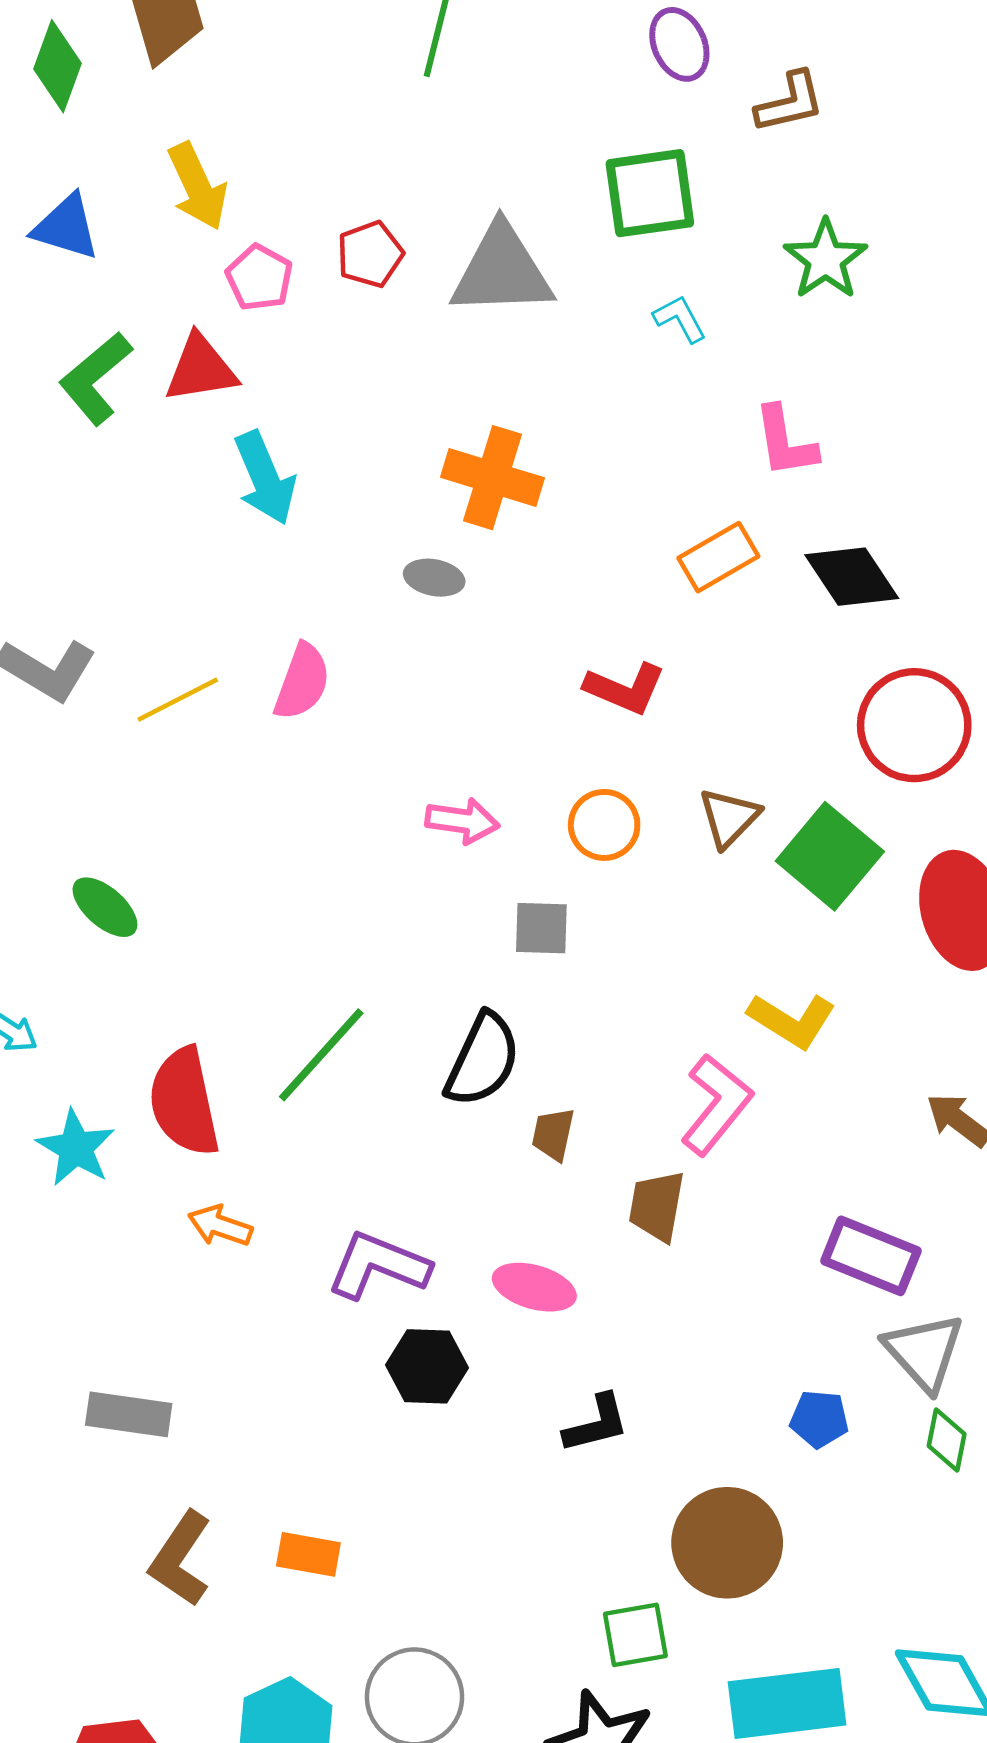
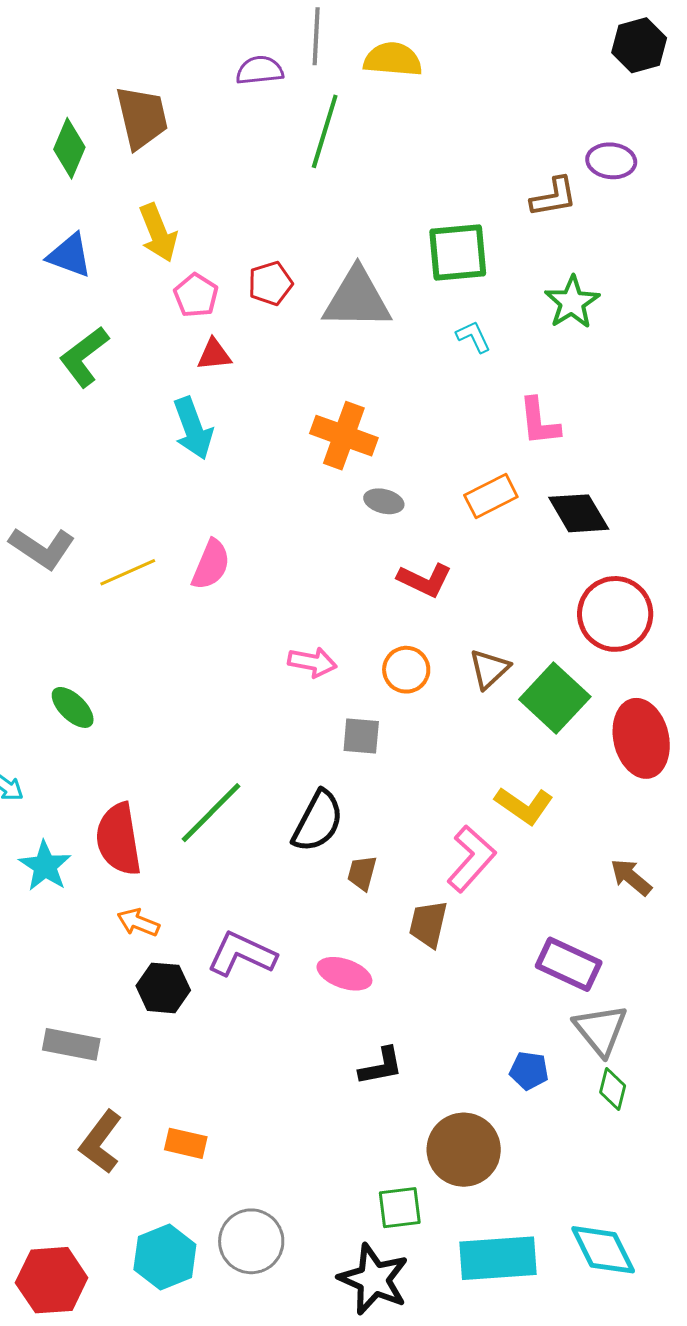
purple ellipse: (679, 44) -> (611, 161), moved, turned -63
red triangle: (201, 369) -> (214, 355), moved, size x0.7
gray ellipse: (434, 578) -> (384, 501), moved
black hexagon: (427, 1366) -> (163, 988), moved

